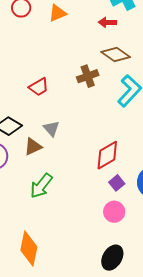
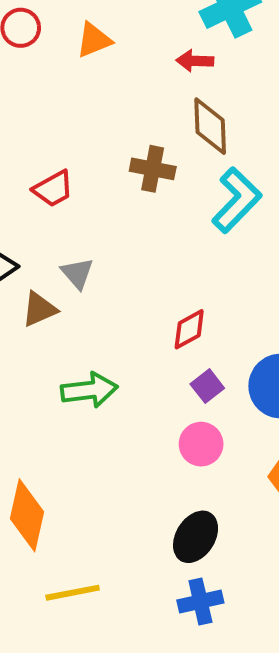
brown diamond: (116, 55) -> (210, 126), turned 52
brown cross: (88, 76) -> (153, 169), turned 30
red diamond: (107, 155) -> (189, 329), size x0.7
green arrow: (41, 186) -> (89, 390), moved, turned -136

